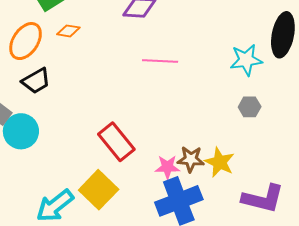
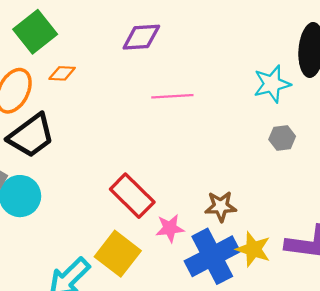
black trapezoid: (36, 81) -> (31, 136), size x1.4
yellow star: (220, 162) -> (253, 249), moved
pink star: (167, 167) -> (170, 228), moved

